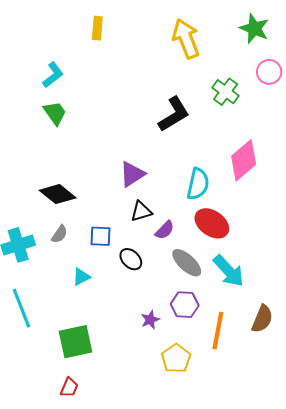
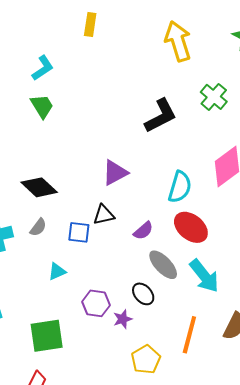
black triangle: (141, 211) -> (104, 215), moved
black ellipse: (131, 259) -> (143, 294), moved
purple hexagon: (185, 305) -> (96, 303), moved

